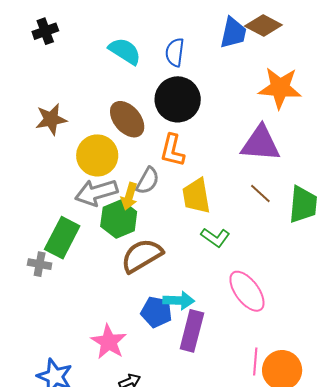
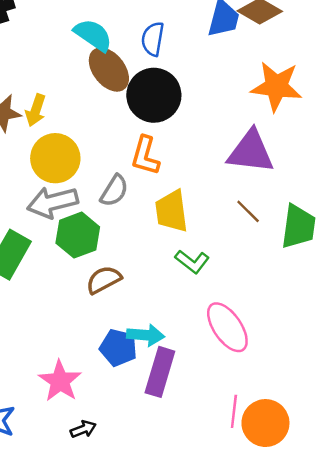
brown ellipse: (127, 119) -> (109, 70), moved
yellow arrow: (129, 196) -> (36, 110), moved
brown semicircle: (142, 256) -> (104, 280), size x0.7

